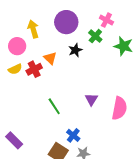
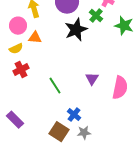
black star: (75, 50) -> (76, 30), size x1.6
orange triangle: (50, 58) -> (35, 38), moved, turned -40
red cross: (34, 69) -> (21, 70), moved

